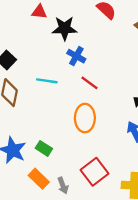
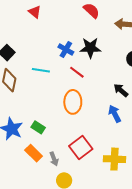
red triangle: (39, 12) -> (35, 12), turned 32
black star: (64, 28) -> (90, 48), moved

